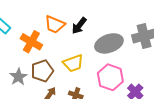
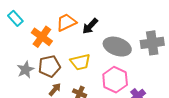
orange trapezoid: (55, 24) -> (66, 22), turned 125
gray ellipse: (109, 43) -> (117, 47), turned 32

